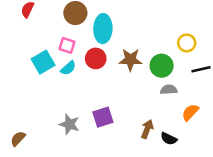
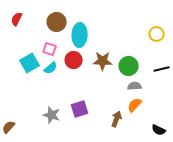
yellow circle: (187, 43) -> (157, 34), moved
orange semicircle: (190, 112) -> (135, 105), moved
black semicircle: (169, 139) -> (159, 130), moved

